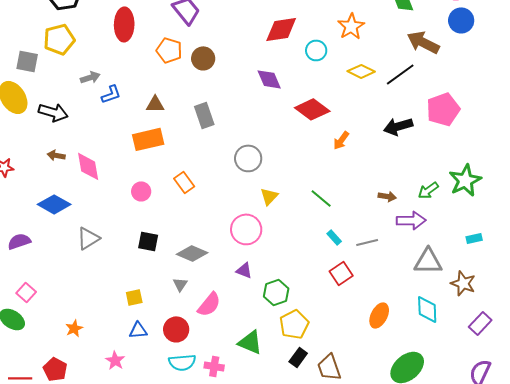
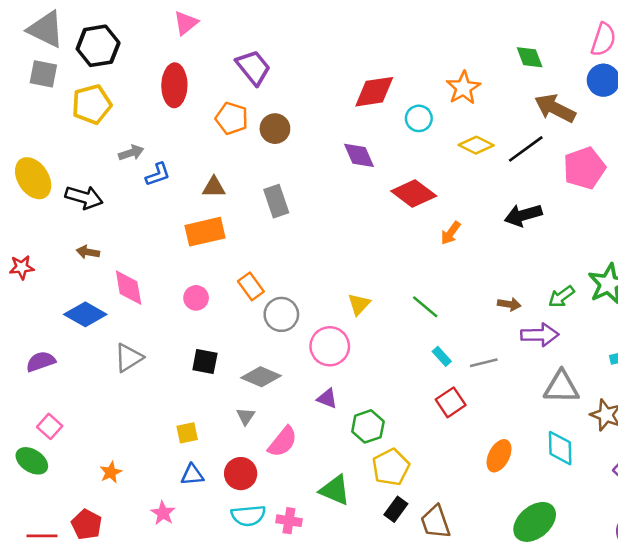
gray square: (27, 61) -> (43, 74), moved
pink pentagon: (443, 109) -> (584, 168), moved
gray circle: (248, 158) -> (281, 314), moved
pink diamond: (88, 166) -> (129, 288), moved

